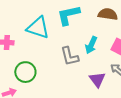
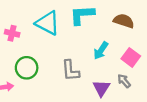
gray L-shape: (70, 56) -> (71, 71), moved

